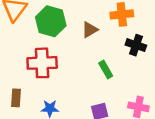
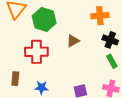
brown triangle: (90, 30) -> (73, 41), moved
green rectangle: (106, 70) -> (112, 61), moved

